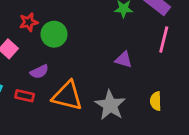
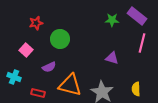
red star: (29, 22) -> (36, 23), moved
red rectangle: (25, 96) -> (38, 93), moved

